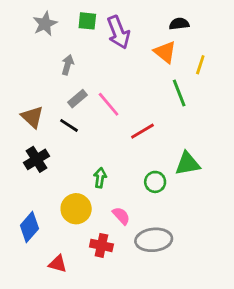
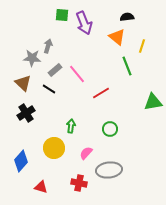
gray star: (45, 24) -> (32, 58), moved, turned 30
green triangle: (188, 164) -> (153, 102), moved
pink semicircle: (121, 216) -> (86, 153), turned -96
red cross: (101, 245) -> (79, 183), moved

